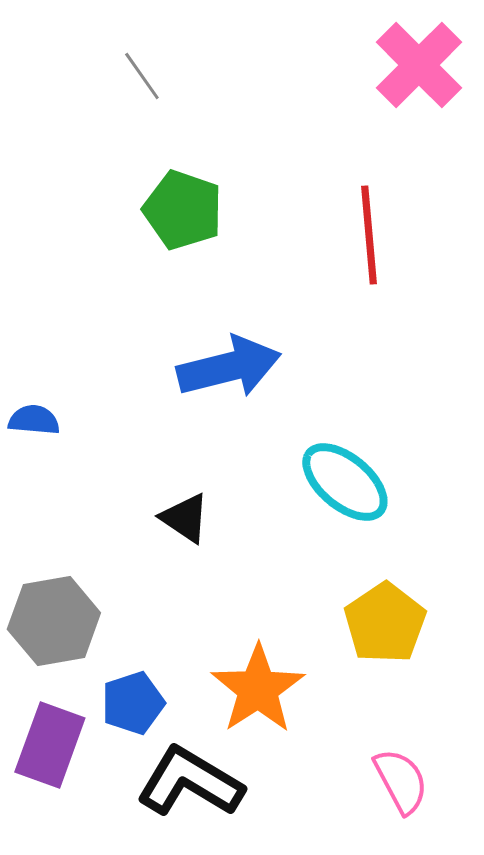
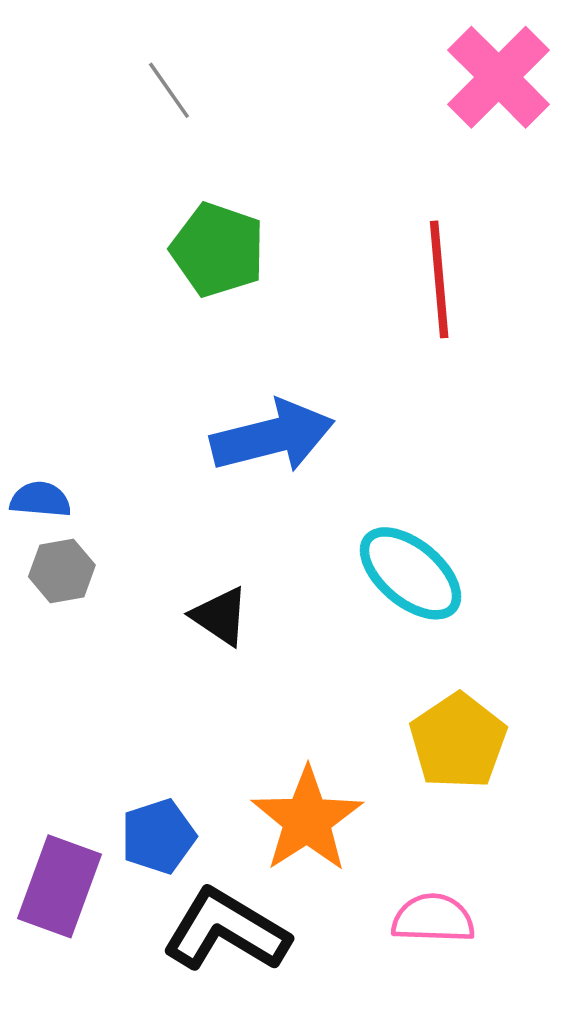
gray hexagon: (54, 621) -> (62, 571), moved, size x0.6
pink semicircle: (401, 781) -> (433, 918), moved, turned -60

